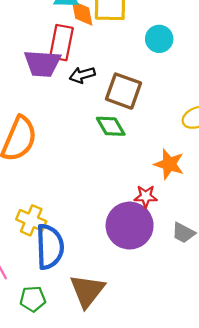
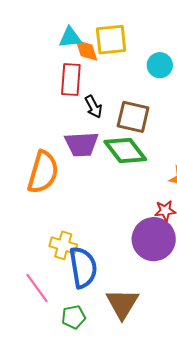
purple trapezoid: (42, 63) -> (82, 144), moved
black arrow: (82, 75) -> (94, 107), turned -95
green diamond: (111, 126) -> (125, 150), size x1.5

